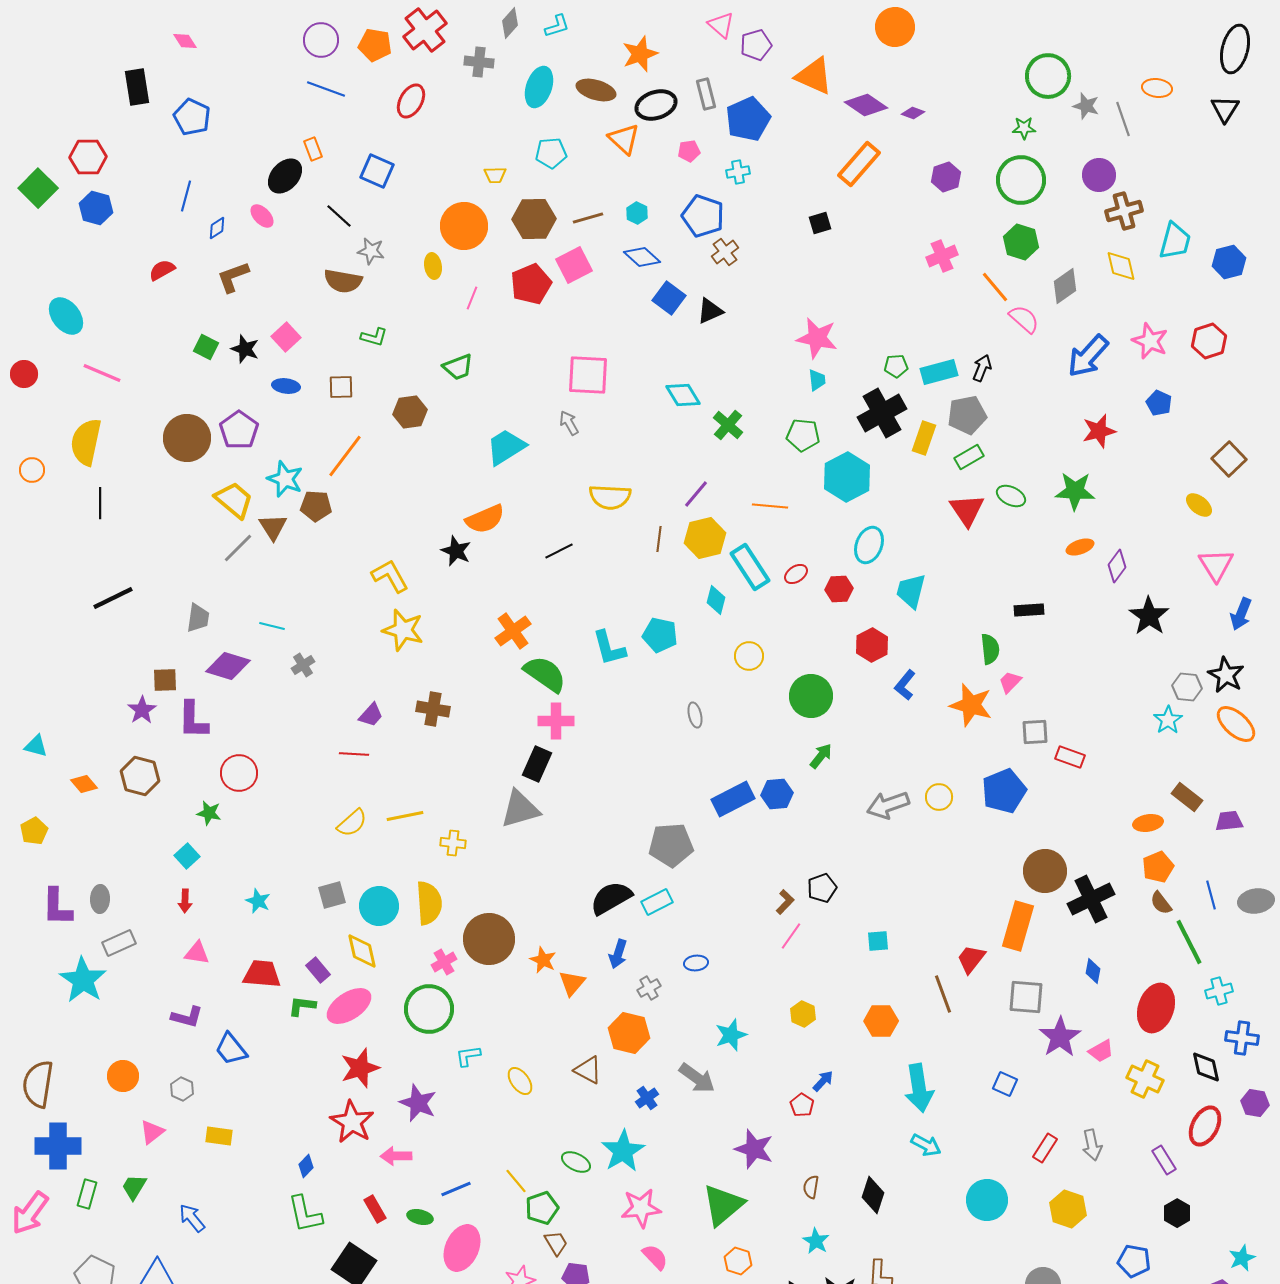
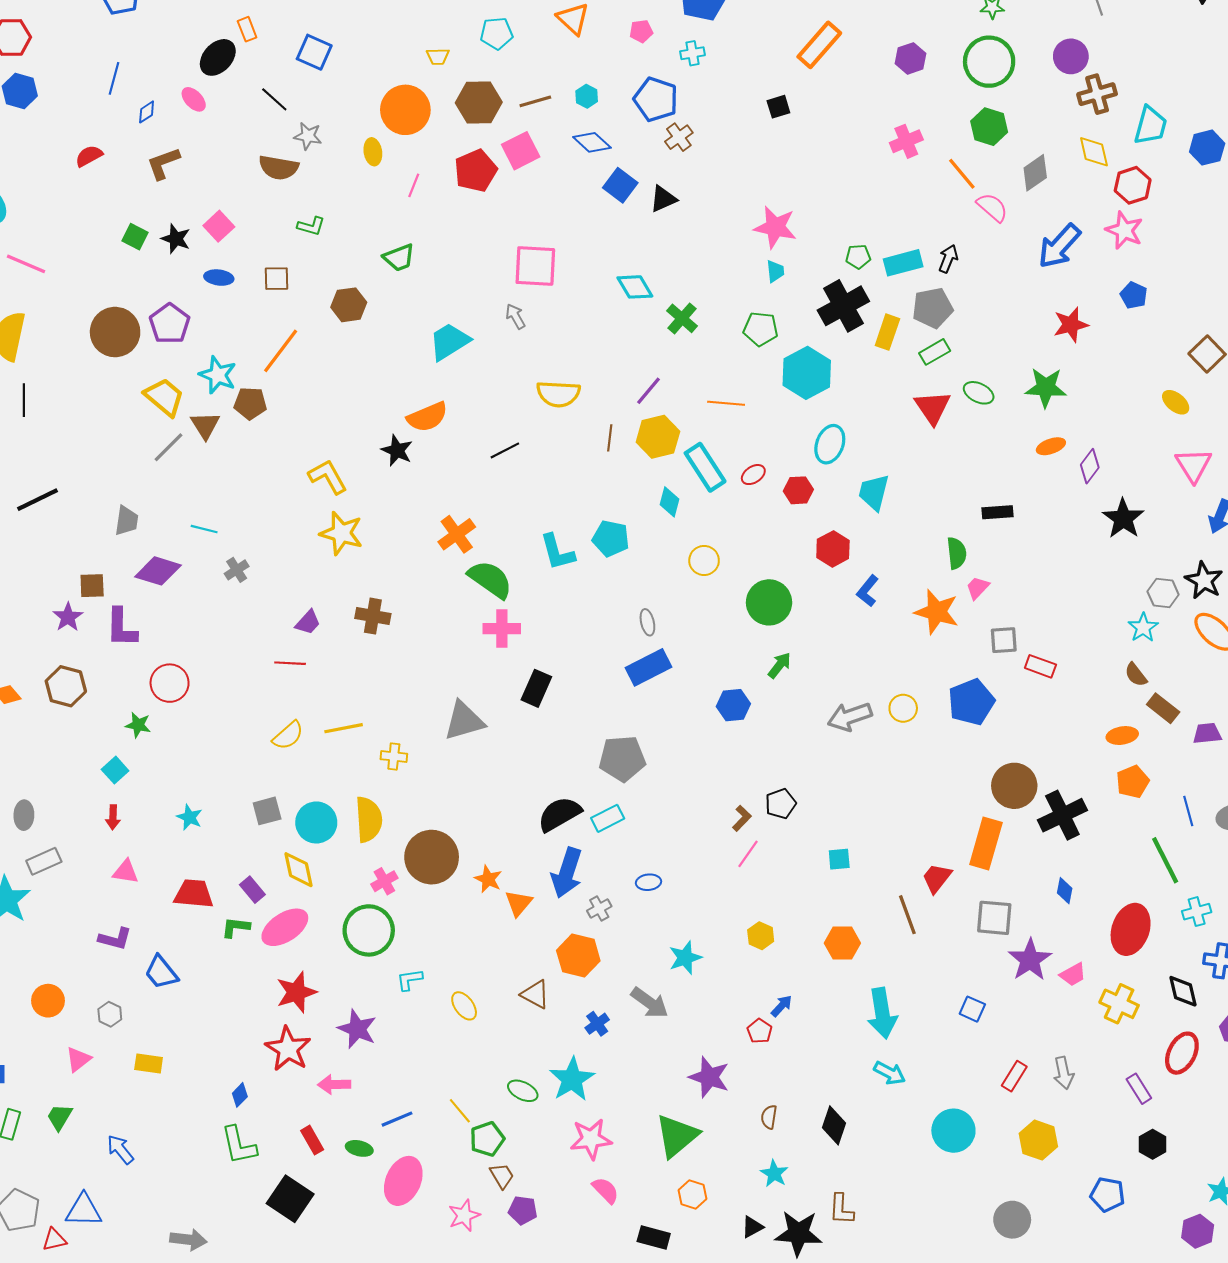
red hexagon: (1209, 341) -> (1133, 185), moved
black rectangle: (537, 764) -> (536, 688), moved
blue rectangle: (733, 799) -> (649, 667), moved
brown semicircle: (1161, 903) -> (1136, 675), moved
blue arrow: (618, 954) -> (567, 873), size x1.6

